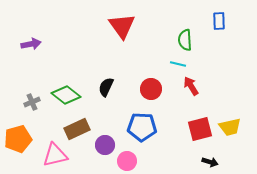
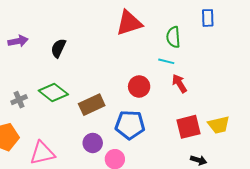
red triangle: (122, 26) -> (129, 23), moved, turned 48
black semicircle: (106, 87) -> (58, 48), moved
brown rectangle: (77, 129) -> (92, 105), moved

